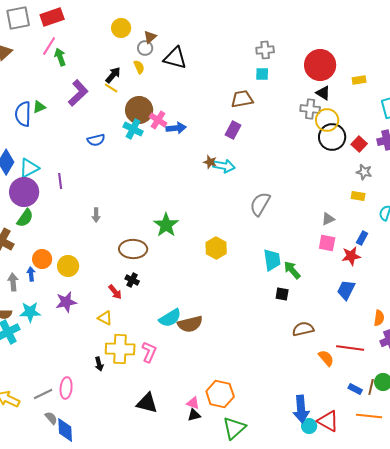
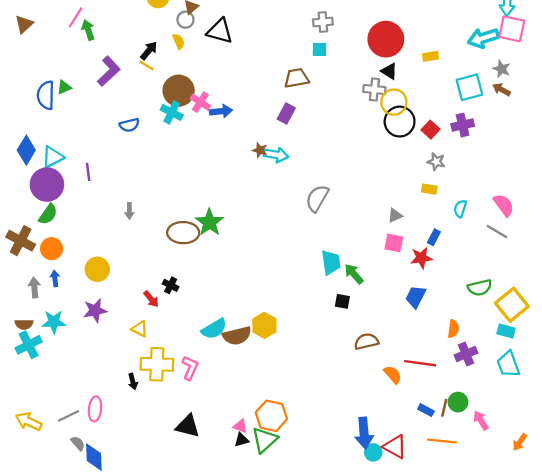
yellow hexagon: (216, 248) -> (264, 325), moved
brown ellipse: (133, 249) -> (183, 233), moved
orange circle: (42, 259) -> (52, 249), moved
green triangle: (234, 428) -> (264, 440), moved

